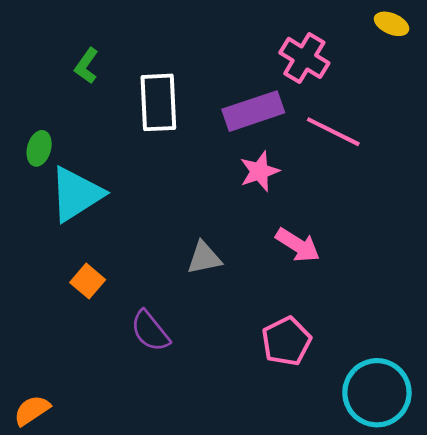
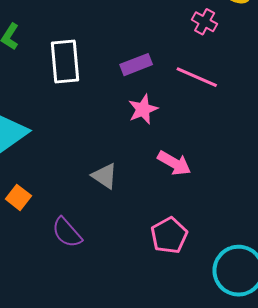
pink cross: (304, 58) -> (205, 22), moved, size x0.7
purple rectangle: (253, 111) -> (136, 65), size x0.7
gray triangle: (204, 258) -> (105, 176), turned 48

